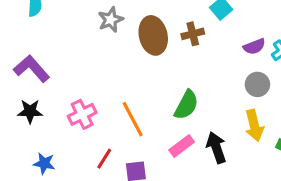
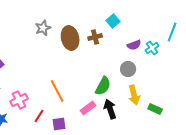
gray circle: (257, 84) -> (128, 69), moved
green semicircle: (186, 105) -> (103, 86), moved
pink cross: (82, 114) -> (19, 100), moved

